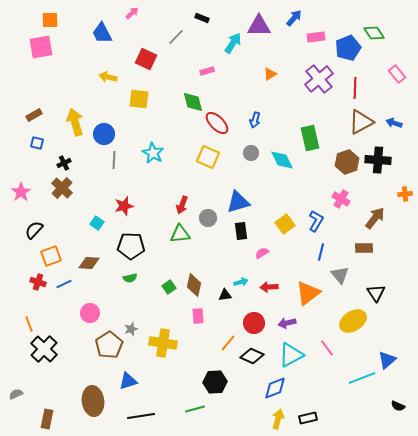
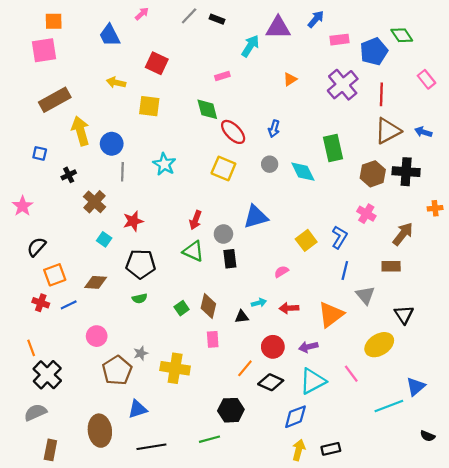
gray line: (176, 37) -> (189, 16), moved
brown rectangle: (34, 115) -> (55, 100), moved, size x1.8
brown cross: (62, 188) -> (94, 202), moved
black rectangle: (241, 231) -> (230, 259), moved
green triangle: (180, 234) -> (193, 251), turned 30
gray semicircle: (16, 394) -> (35, 412), moved, size x1.5

